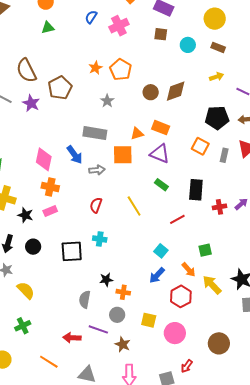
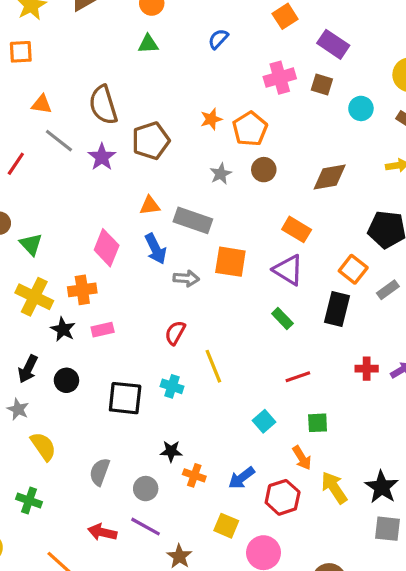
pink cross: (119, 26) -> (280, 78), moved
brown circle: (151, 92) -> (264, 170), moved
orange triangle: (137, 134) -> (150, 206), moved
gray rectangle: (224, 155) -> (388, 290), turned 32
orange cross: (50, 187) -> (82, 290), moved, turned -30
black rectangle: (196, 190) -> (337, 309), moved
yellow line: (134, 206) -> (213, 366), moved
green square: (205, 250) -> (318, 423), moved
blue arrow: (157, 275) -> (242, 478), moved
gray semicircle: (85, 299) -> (100, 472), moved
gray circle: (117, 315) -> (146, 489), moved
green cross: (23, 326) -> (29, 500), turned 35

